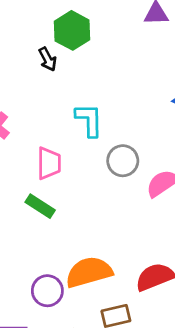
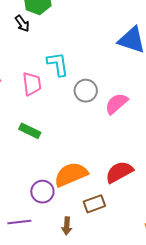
pink trapezoid: (49, 163) -> (32, 84), moved

